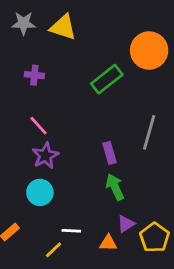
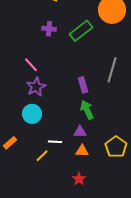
purple cross: (34, 75) -> (49, 29), moved
purple triangle: (126, 224) -> (80, 132), moved, turned 32

